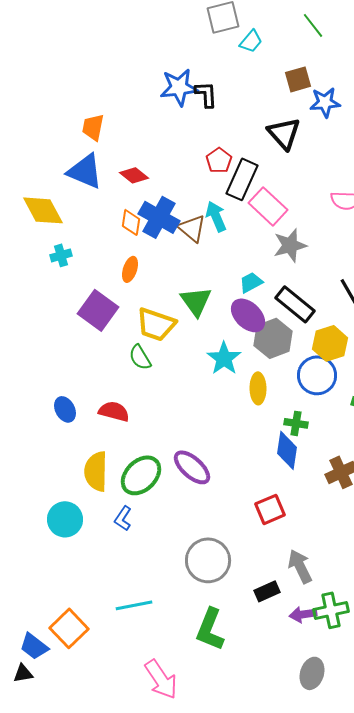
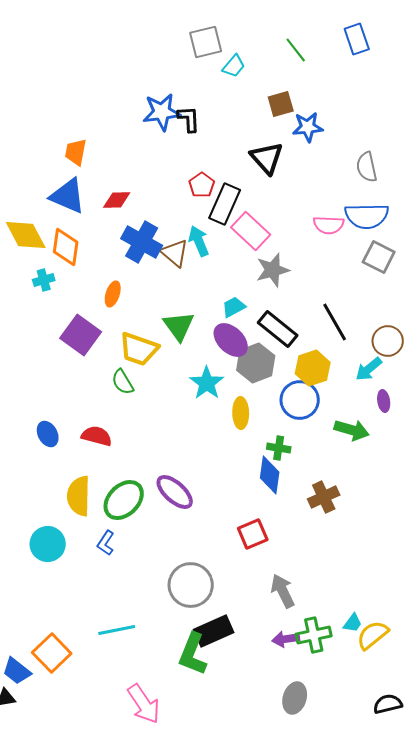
red diamond: (134, 175) -> (117, 200), turned -40
orange diamond: (131, 222) -> (66, 247), moved, size x1.4
black rectangle: (267, 591) -> (214, 631), moved, size x1.5

